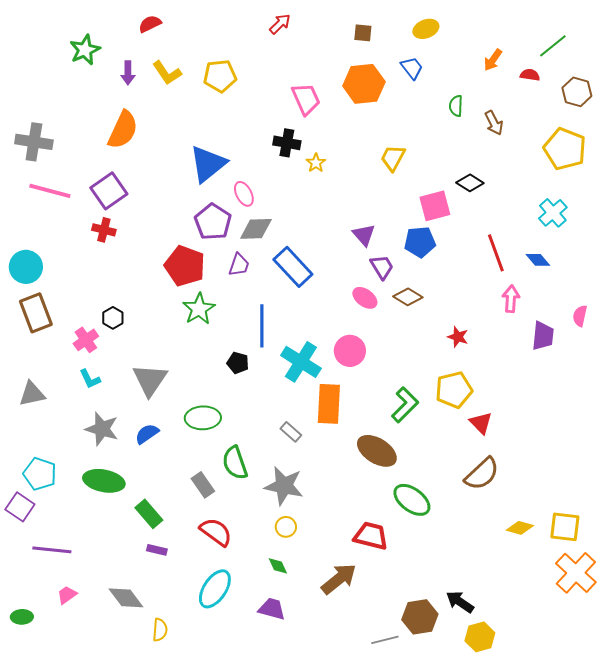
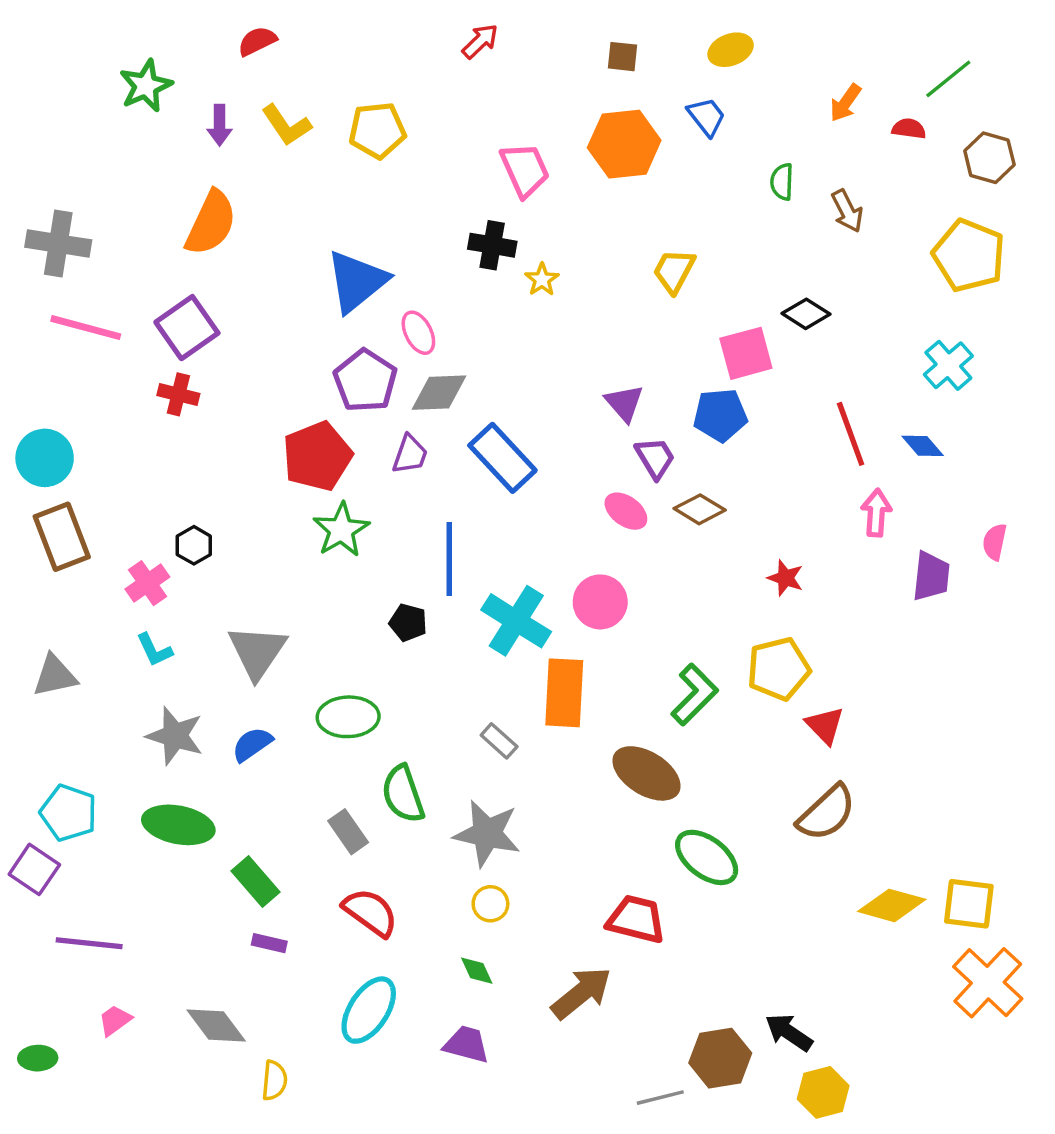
red pentagon: (185, 266) -> (317, 456), turned 30
yellow diamond: (520, 528) -> (892, 905), size x1.4

